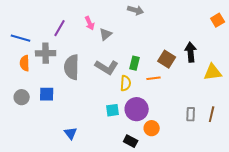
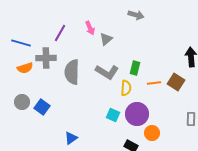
brown square: (167, 59) -> (176, 82), moved
orange semicircle: (25, 63) -> (25, 68), turned -105
blue square: (47, 94) -> (42, 107), moved, turned 35
cyan square: (113, 110) -> (113, 115), turned 32
blue triangle: (71, 133) -> (71, 138), turned 32

